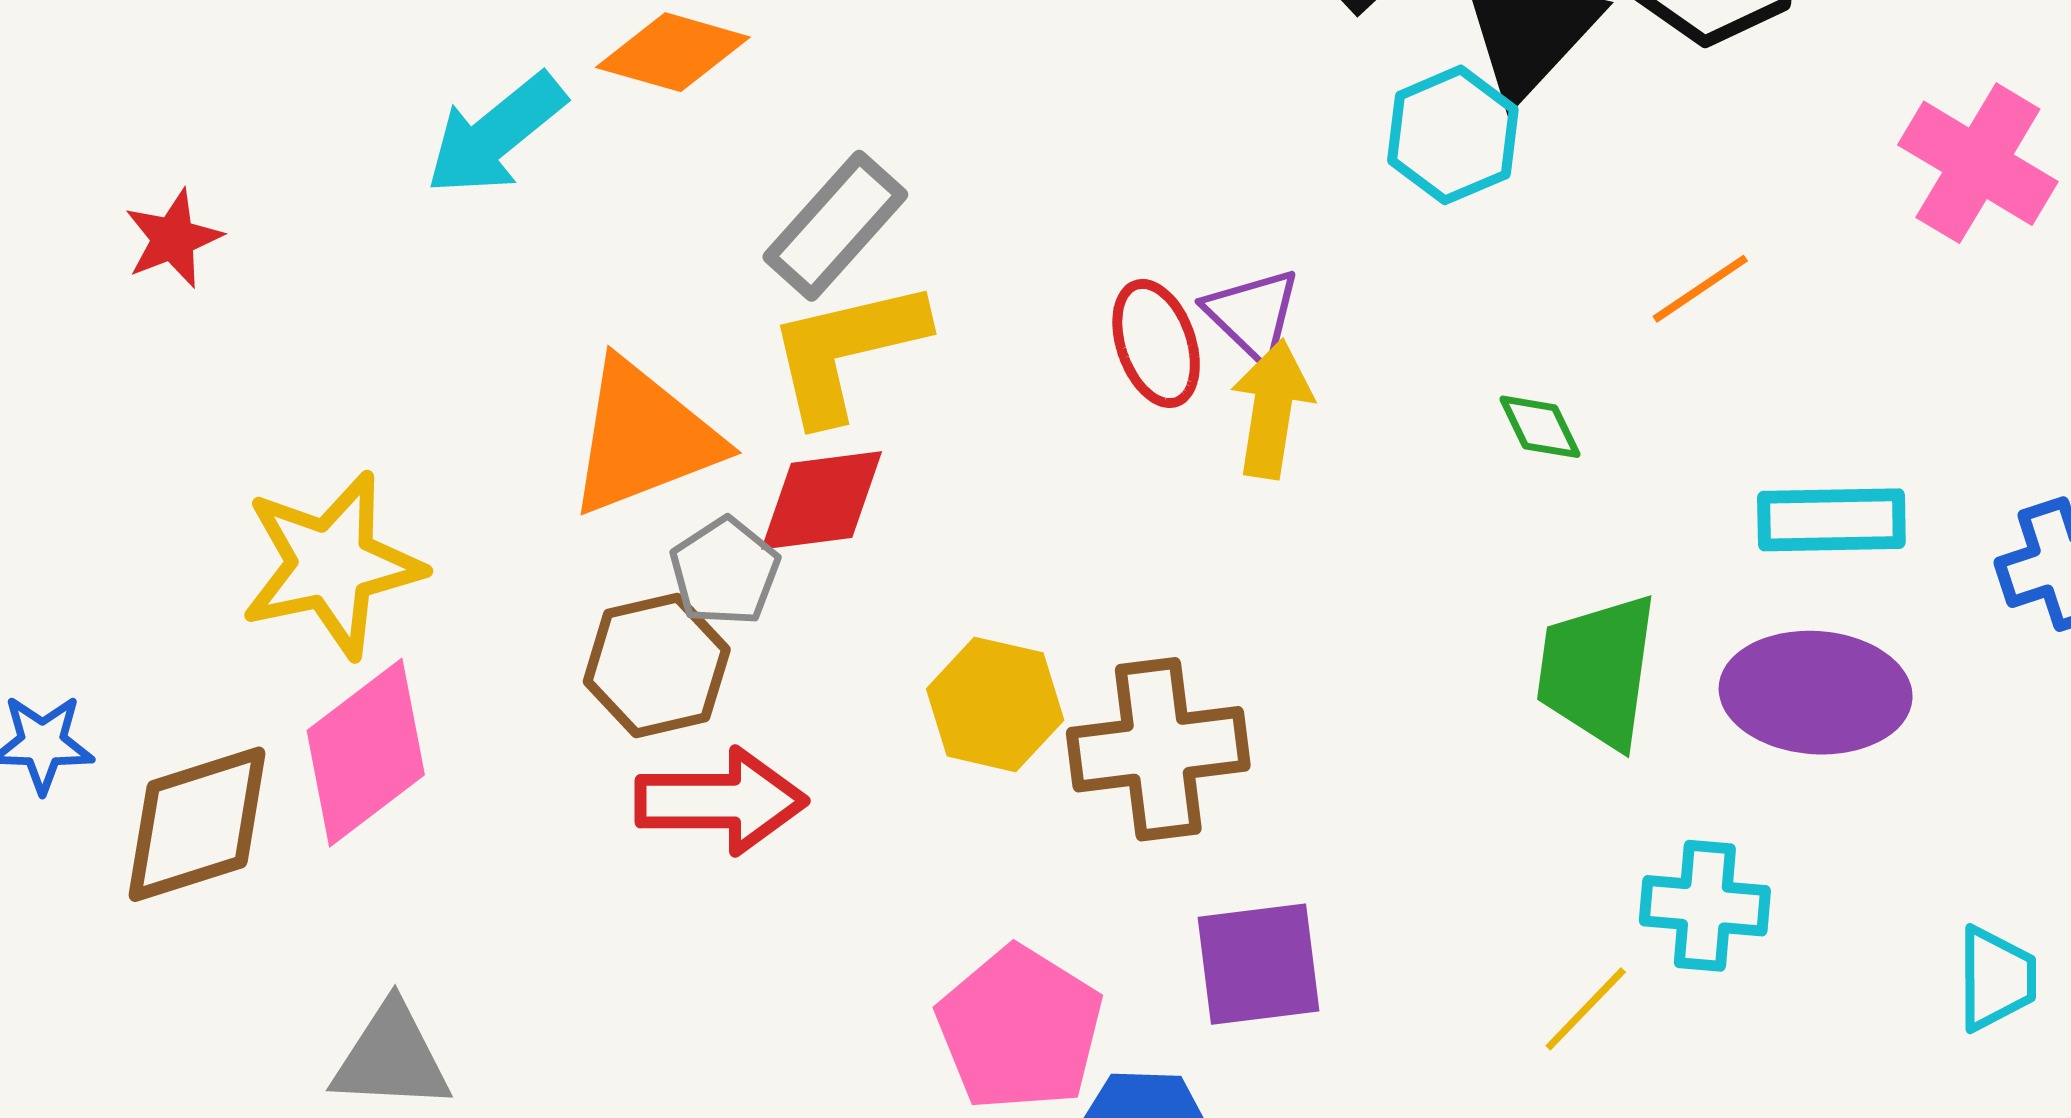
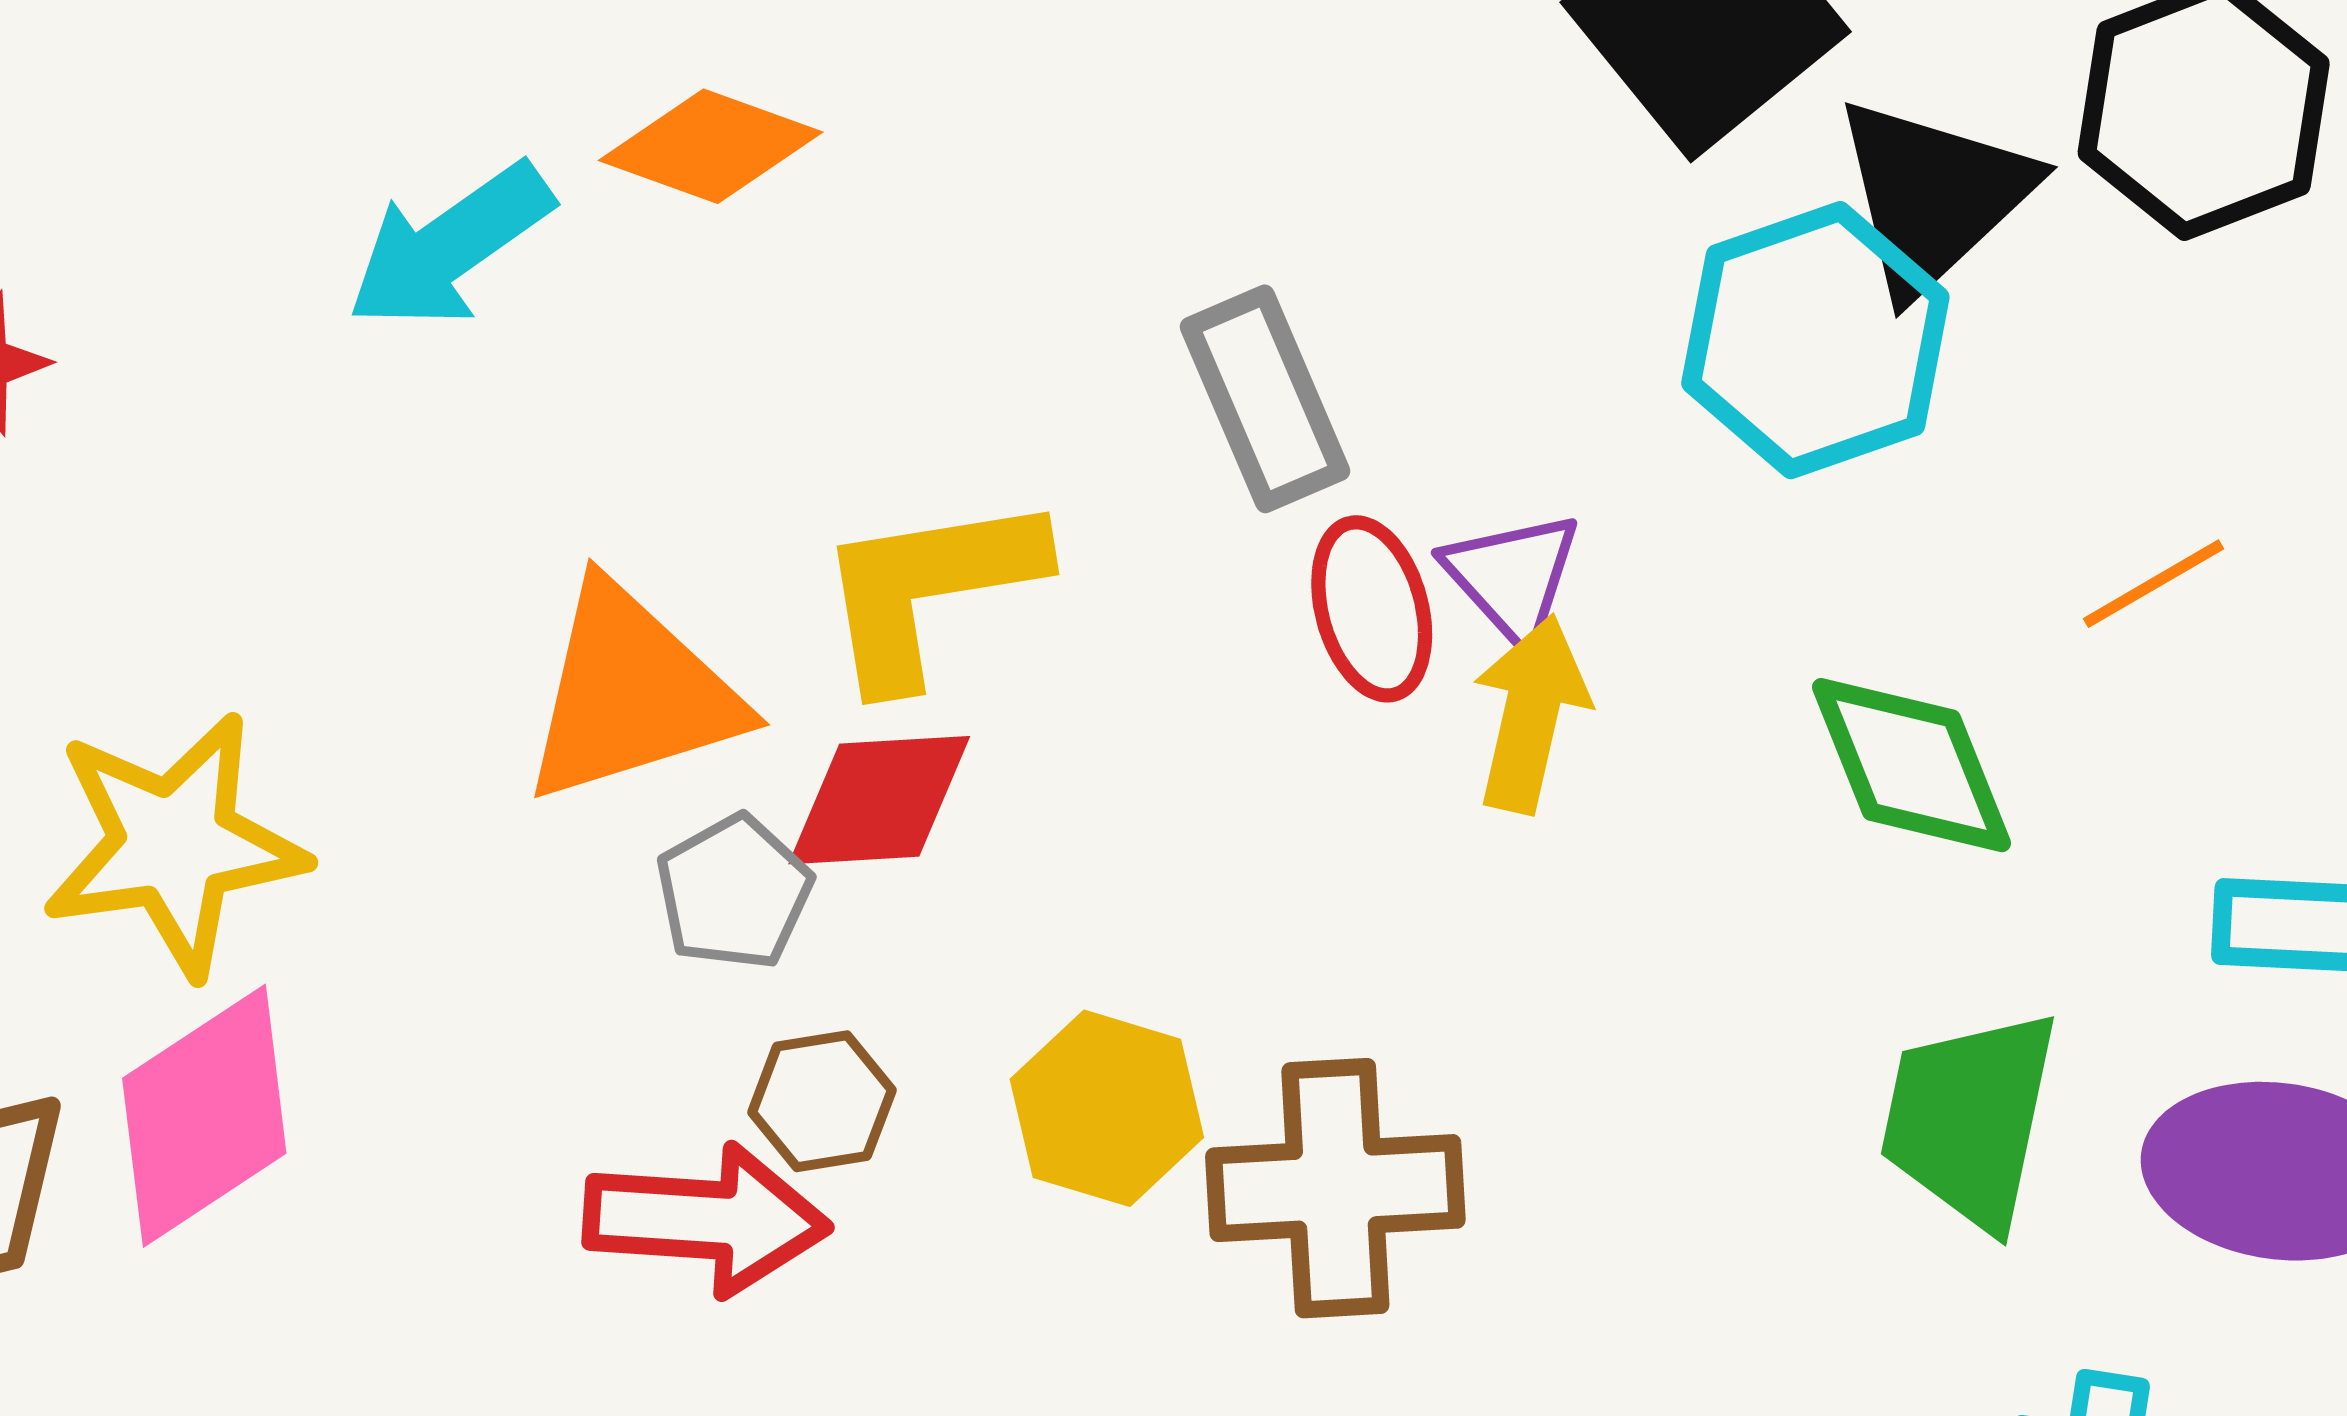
cyan hexagon: (1453, 135) -> (1815, 340), size x1.4
gray rectangle: (835, 226) -> (1265, 399), moved, turned -69
green diamond: (1540, 427) -> (1912, 765), size x1.8
brown hexagon: (657, 666) -> (822, 1101), moved, size x0.7

